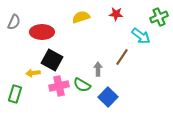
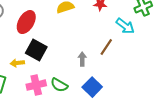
red ellipse: (42, 32) -> (26, 22), turned -60
green semicircle: (82, 85) -> (59, 85), moved
pink cross: (59, 86) -> (36, 85), moved

